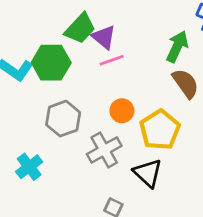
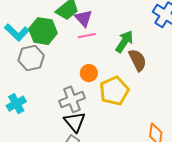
green arrow: (177, 47) -> (124, 42), moved
gray hexagon: (63, 119) -> (31, 58), moved
black triangle: (148, 173) -> (75, 122), moved

